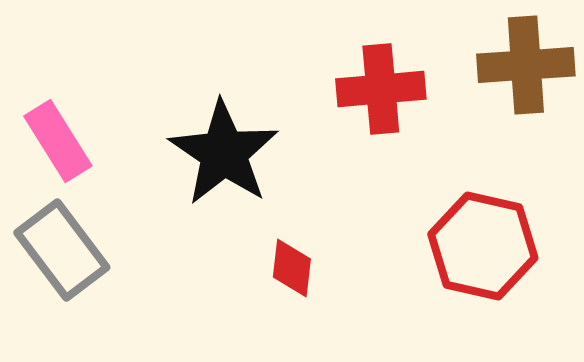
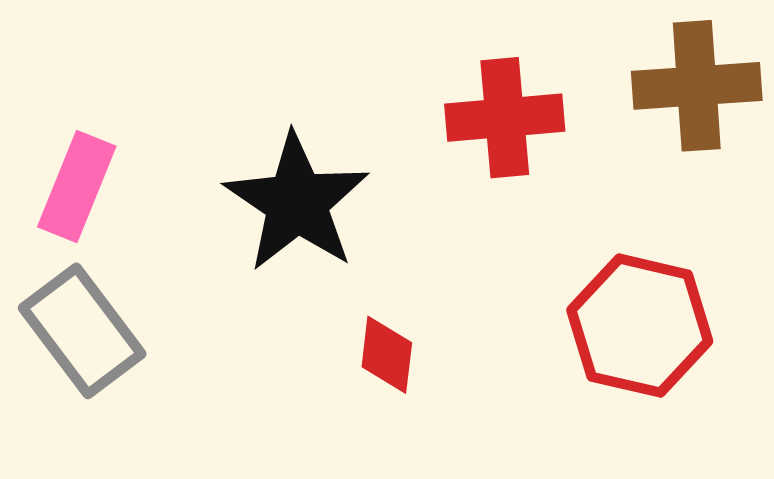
pink rectangle: (58, 141) -> (77, 187), turned 54

